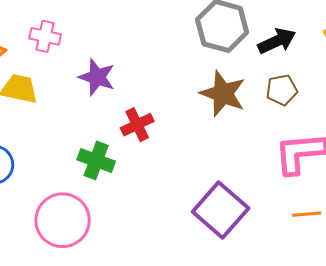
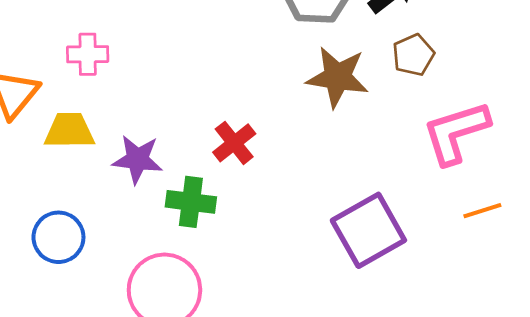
purple star: (97, 77) -> (137, 159), moved
purple square: (221, 210) -> (368, 230), turned 32

